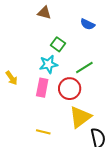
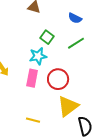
green line: (84, 67) -> (76, 43), moved

